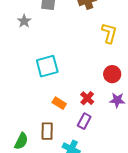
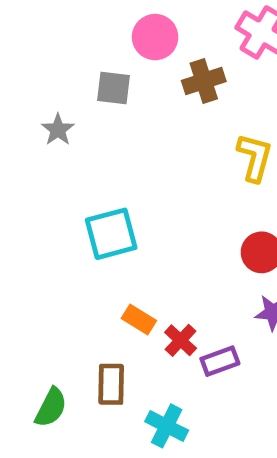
red cross: (87, 98) -> (181, 340), moved
purple rectangle: (84, 121) -> (220, 361), moved, turned 42

